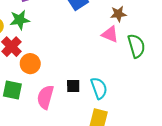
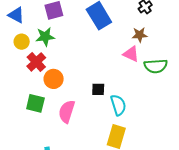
green semicircle: (136, 46) -> (156, 66), turned 100
black square: (73, 86) -> (98, 89), moved

